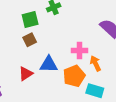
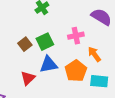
green square: (30, 20) -> (45, 42), moved
pink cross: (80, 50) -> (76, 36), moved

